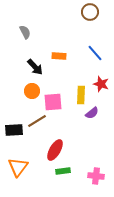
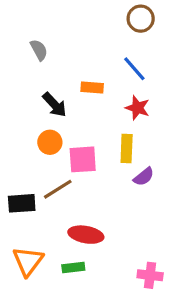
blue line: (95, 53) -> (134, 69), moved
red star: (101, 84) -> (138, 108), moved
red ellipse: (55, 150) -> (86, 235), turned 70
green rectangle: (63, 171) -> (73, 267), moved

